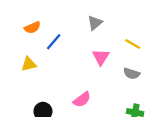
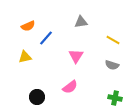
gray triangle: (95, 23) -> (81, 22), turned 32
pink triangle: (101, 57) -> (76, 56), moved

